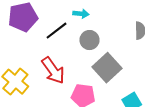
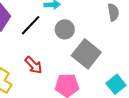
red arrow: (53, 70) -> (34, 65), size x0.7

